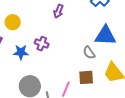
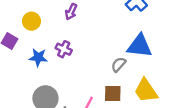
purple arrow: (58, 11) -> (71, 12), moved
gray semicircle: (89, 53) -> (119, 64), turned 72

